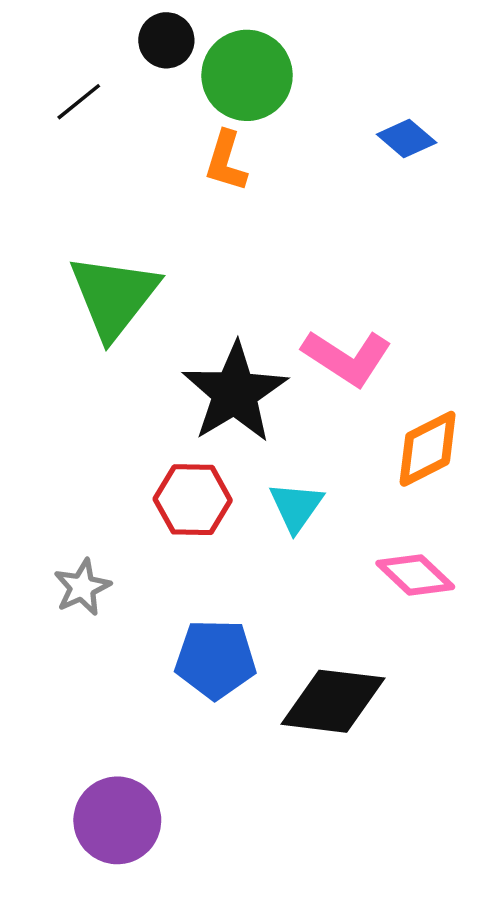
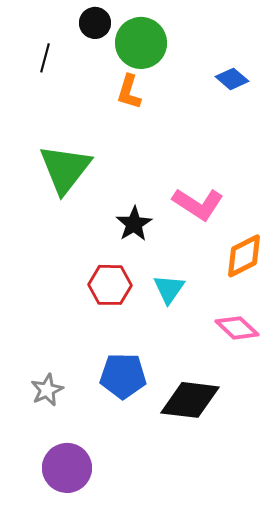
black line: (79, 102) -> (45, 58), turned -36
black star: (235, 393) -> (134, 224), size x0.6
gray star: (82, 587) -> (47, 390), moved

